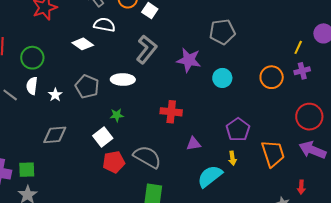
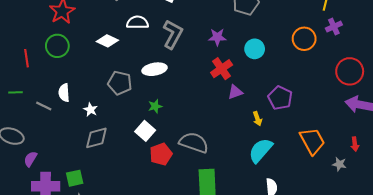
white semicircle: (104, 25) -> (137, 22), moved
green circle: (32, 58) -> (57, 46), moved
purple star: (189, 60) -> (217, 37), size x0.7
white star: (55, 95) -> (90, 110), moved
red cross: (171, 112) -> (222, 69), moved, turned -30
purple triangle: (194, 144) -> (235, 92), moved
orange trapezoid: (273, 154) -> (312, 141), moved
yellow arrow: (232, 158) -> (257, 119), moved

